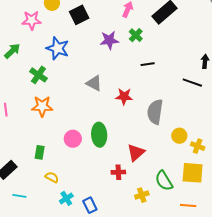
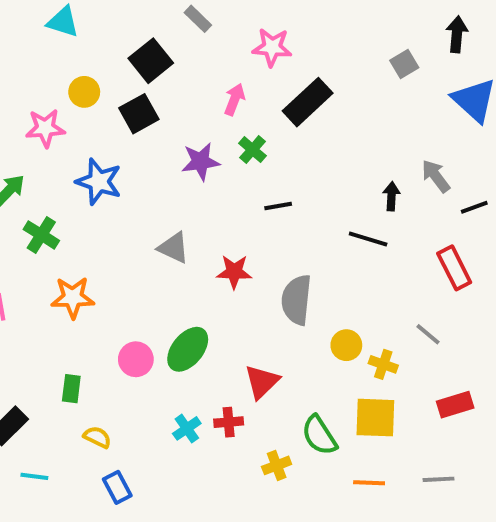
green cross: (38, 75) -> (41, 235), moved
green ellipse: (99, 135) -> (188, 349), turned 45
cyan cross: (66, 198) -> (187, 428), moved
blue rectangle: (90, 205) -> (117, 487), moved

